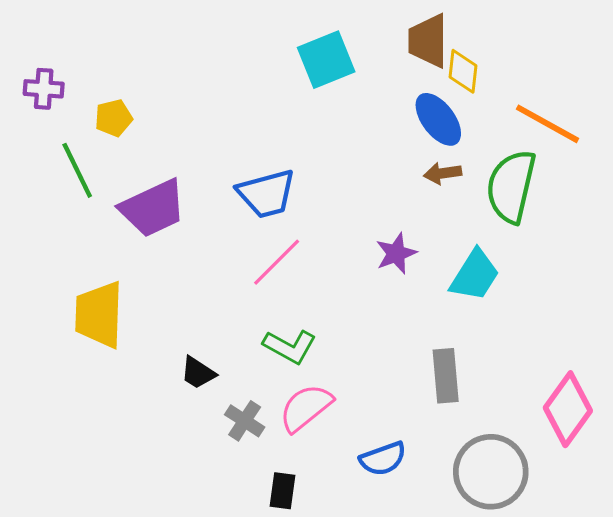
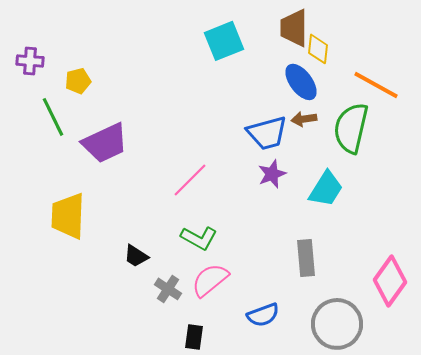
blue trapezoid: (266, 194) -> (267, 133), moved

